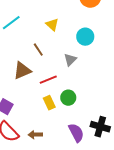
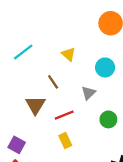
brown triangle: (22, 71) -> (35, 105), turned -36
green circle: (68, 98) -> (108, 119), moved

